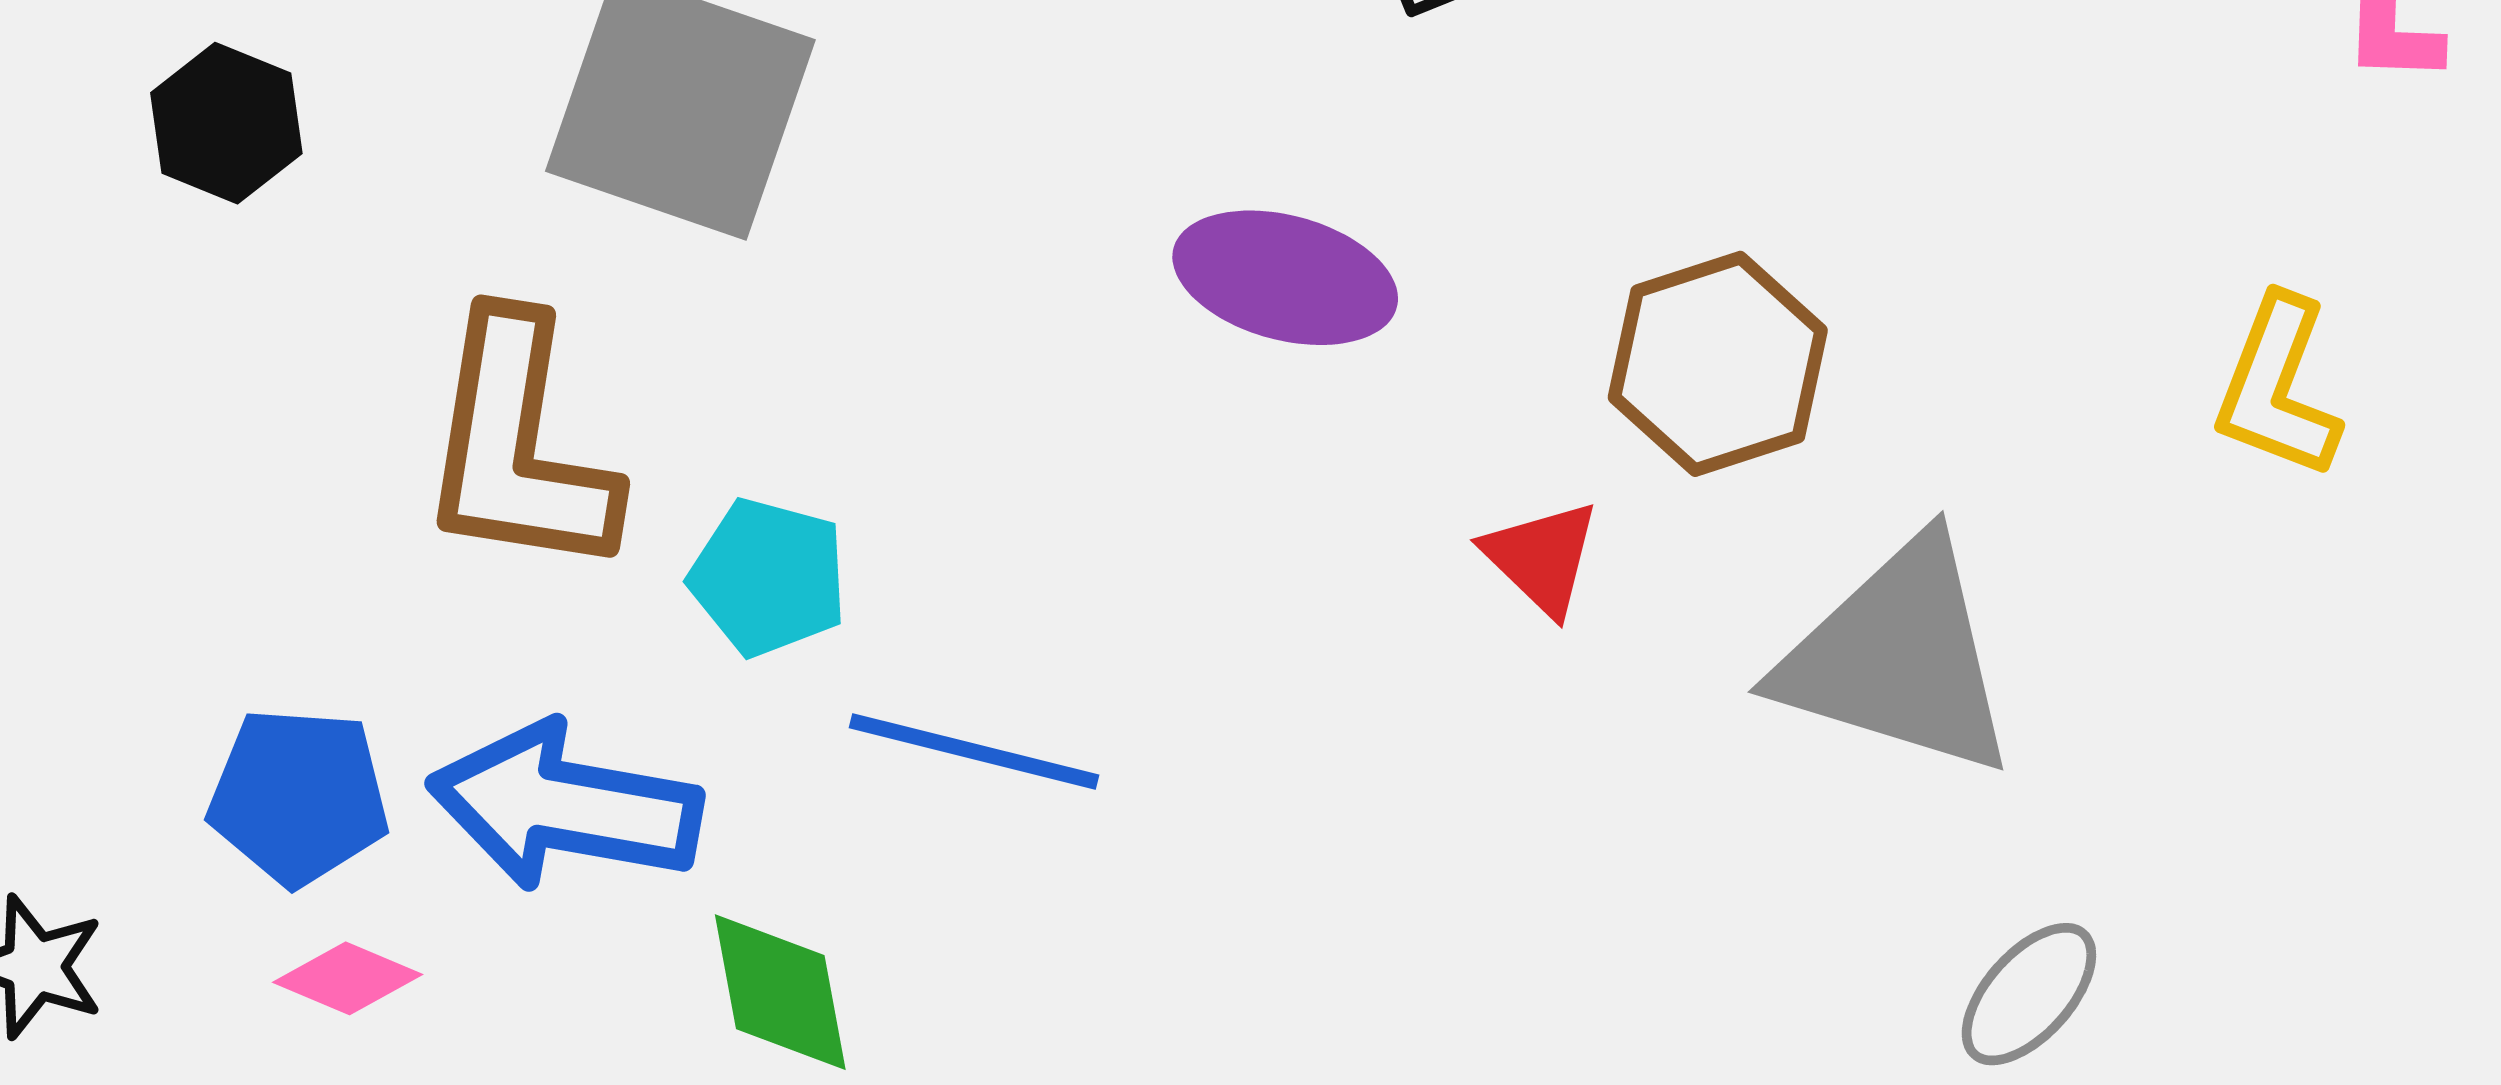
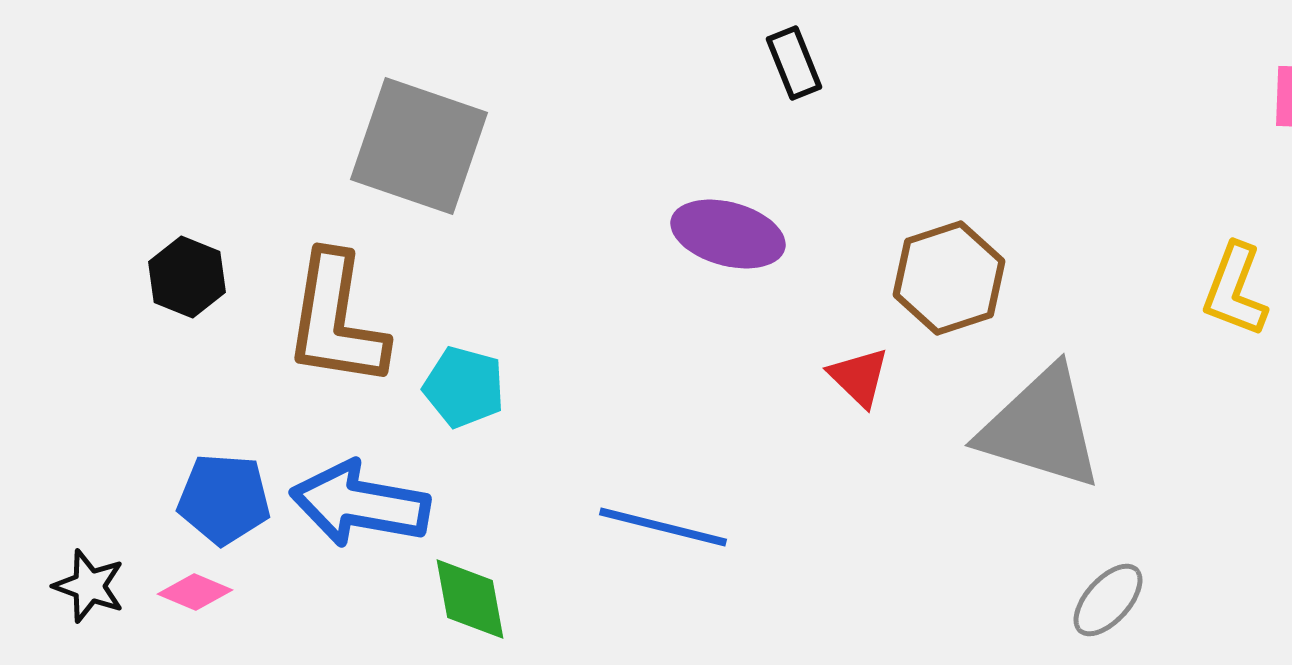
black hexagon: (226, 123) -> (187, 277), moved
blue line: (974, 751) -> (663, 527), moved
pink diamond: (348, 978) -> (195, 592), moved

